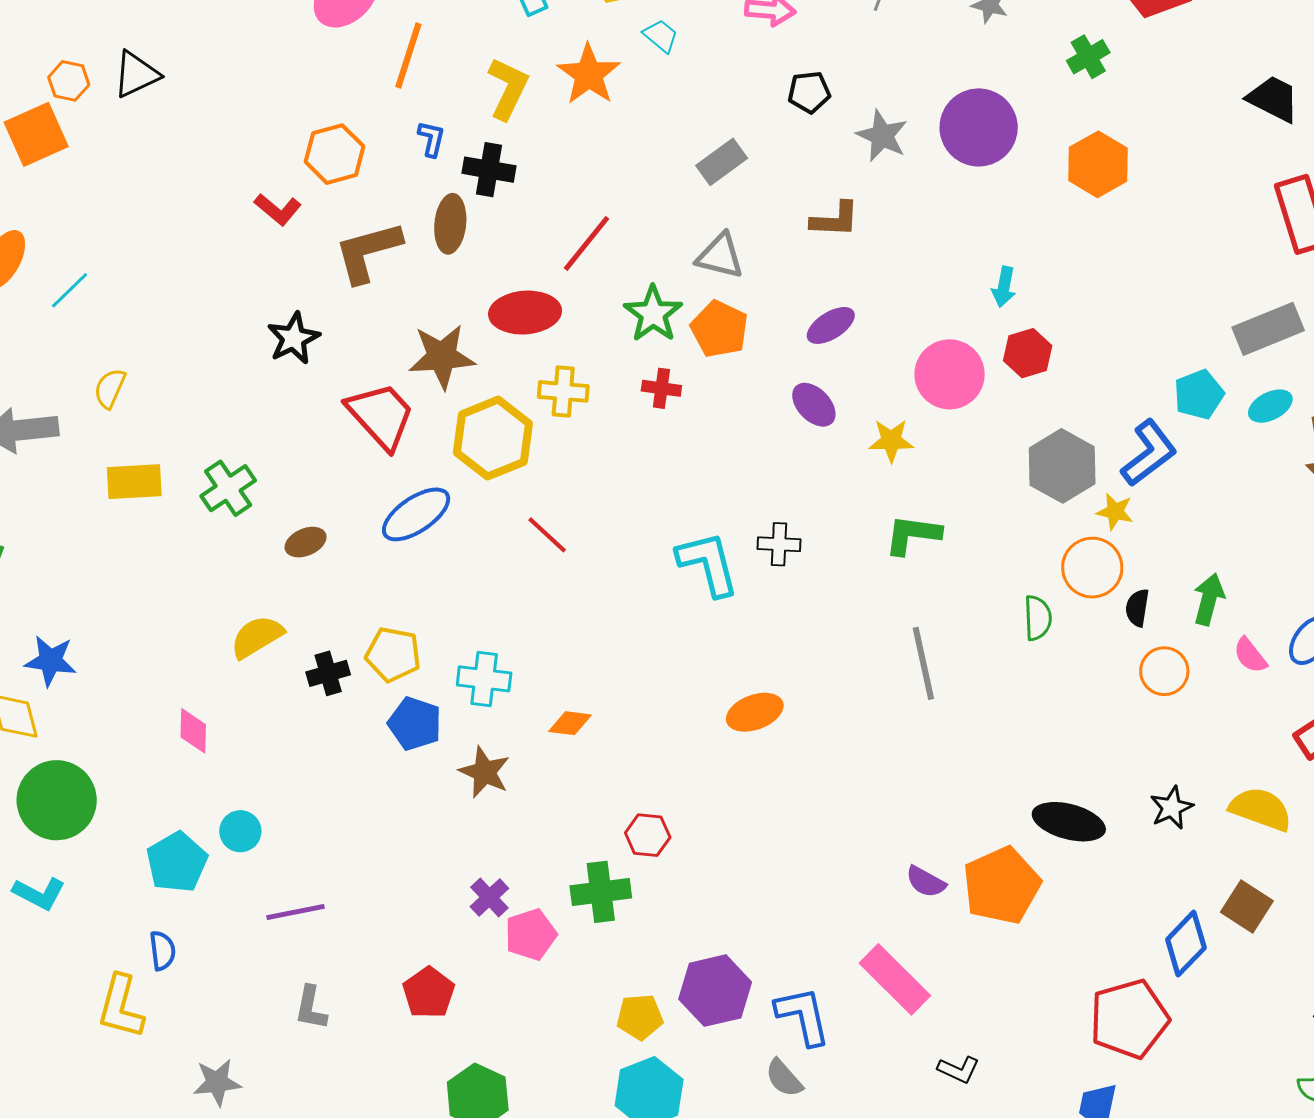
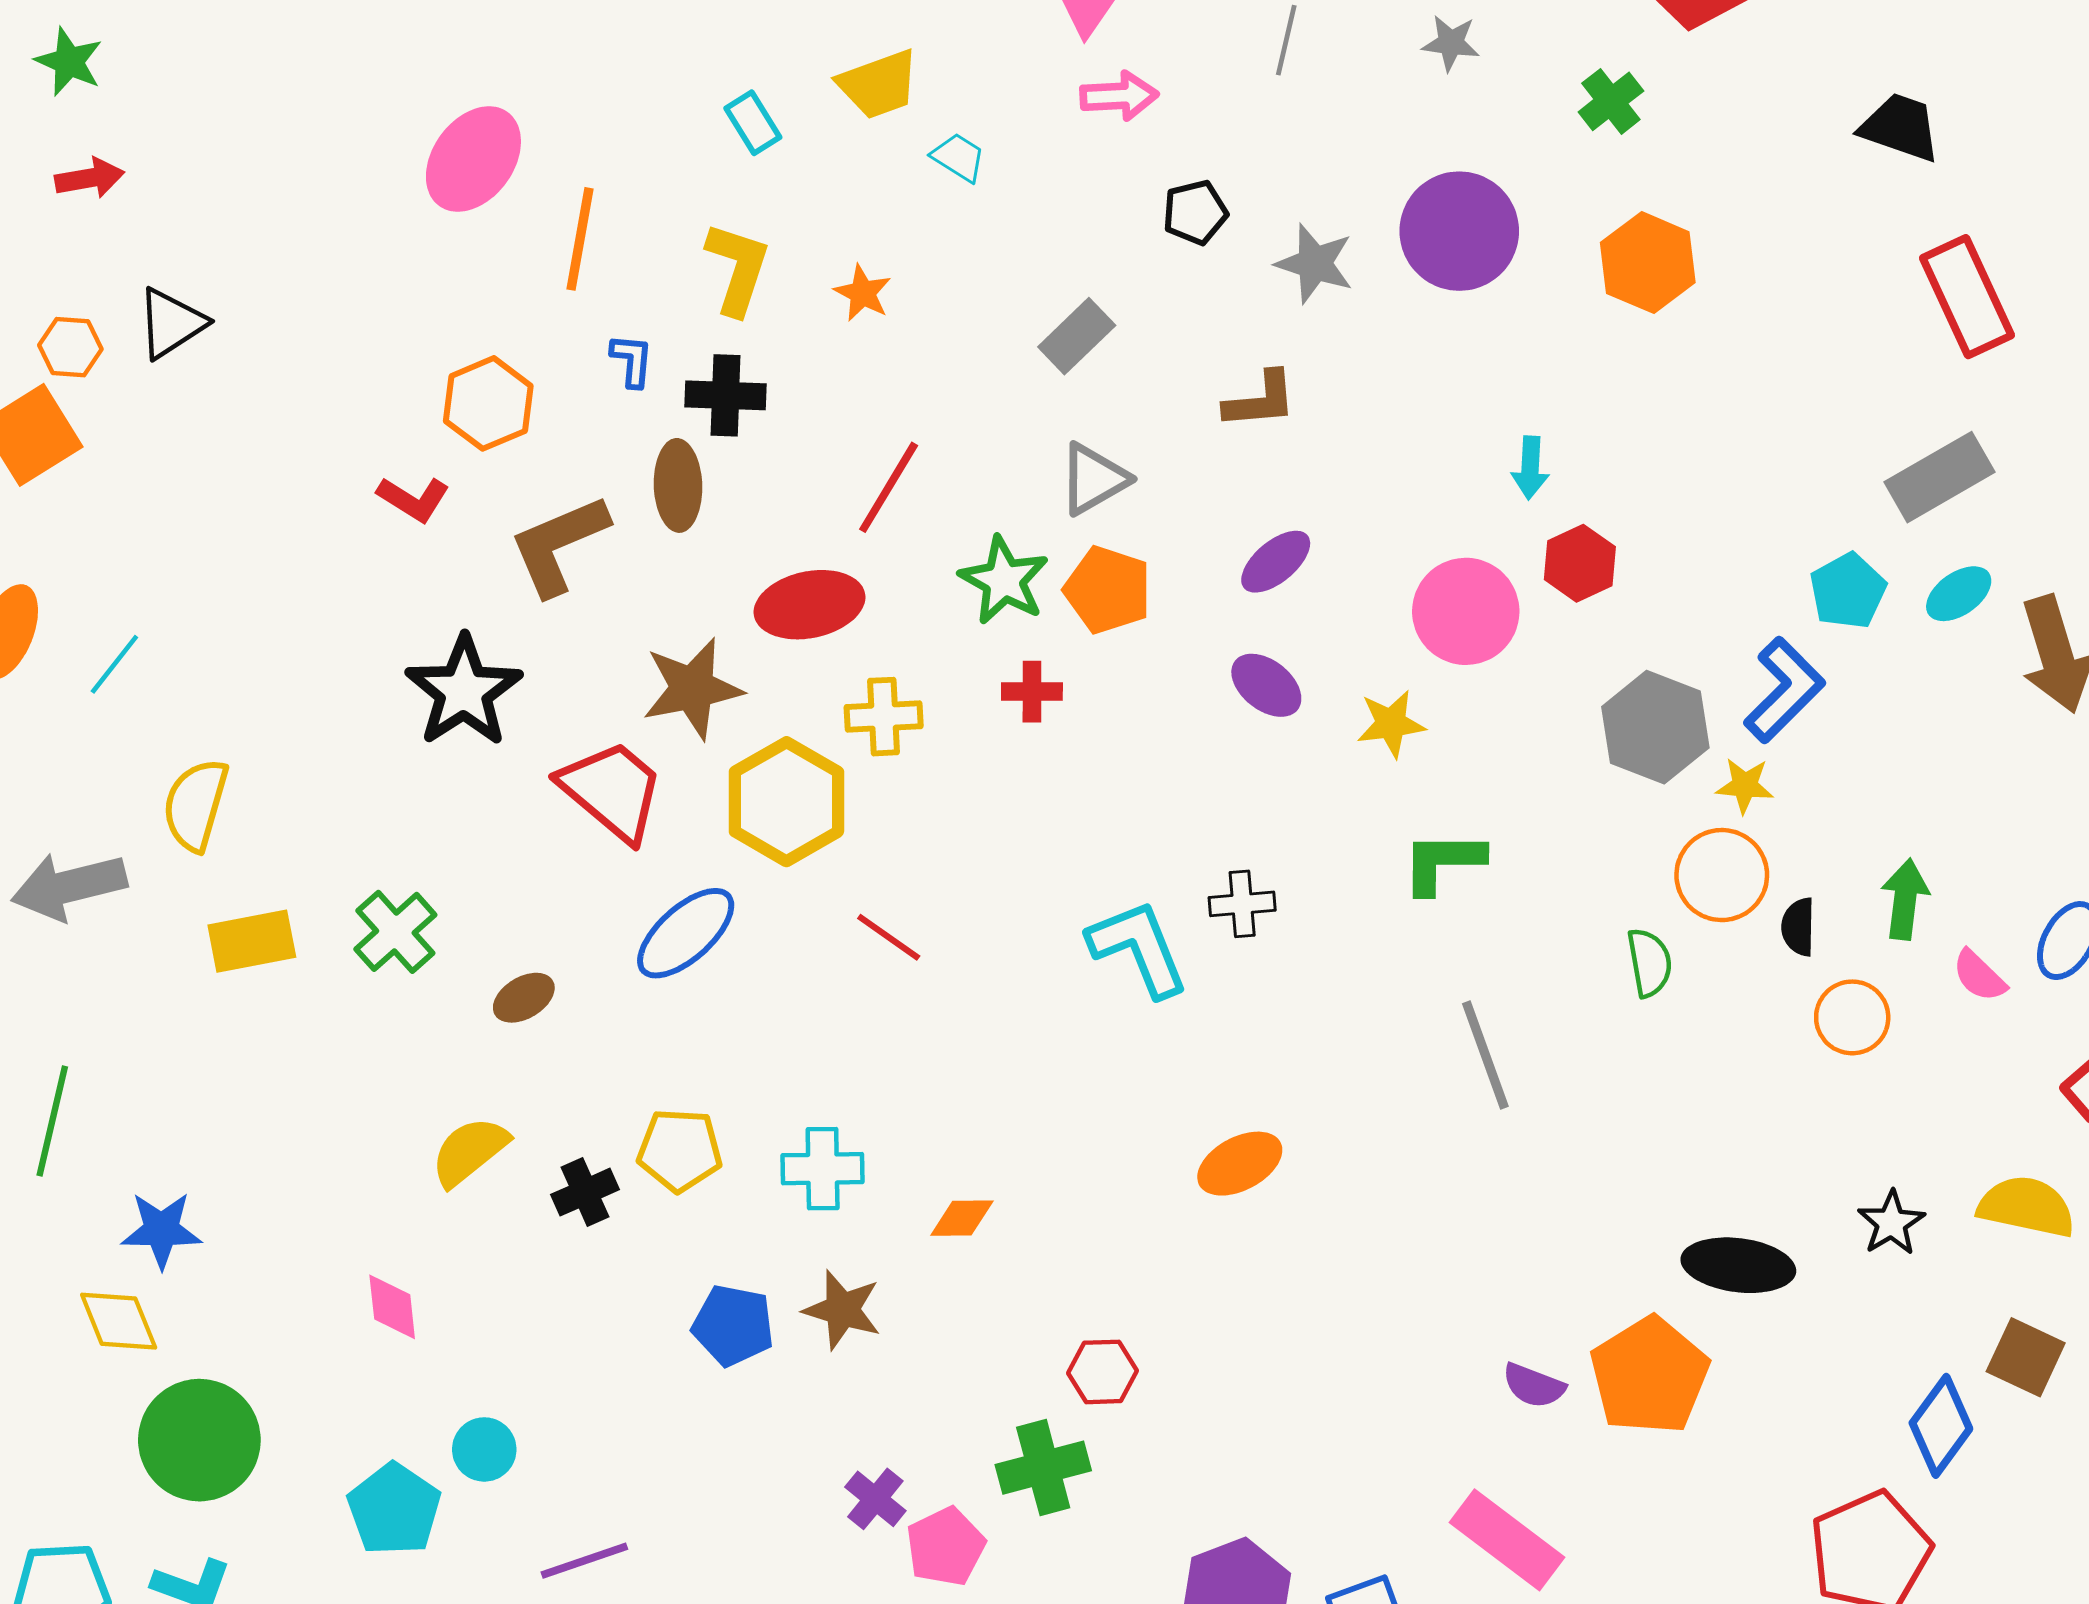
orange star: (589, 74) -> (863, 293), moved, size x0.6
gray triangle: (720, 256) -> (1094, 479), turned -36
black star: (294, 338) -> (464, 691), size x1.4
yellow semicircle: (110, 388) -> (196, 805), size x1.5
blue pentagon: (415, 724) -> (733, 1325), moved

